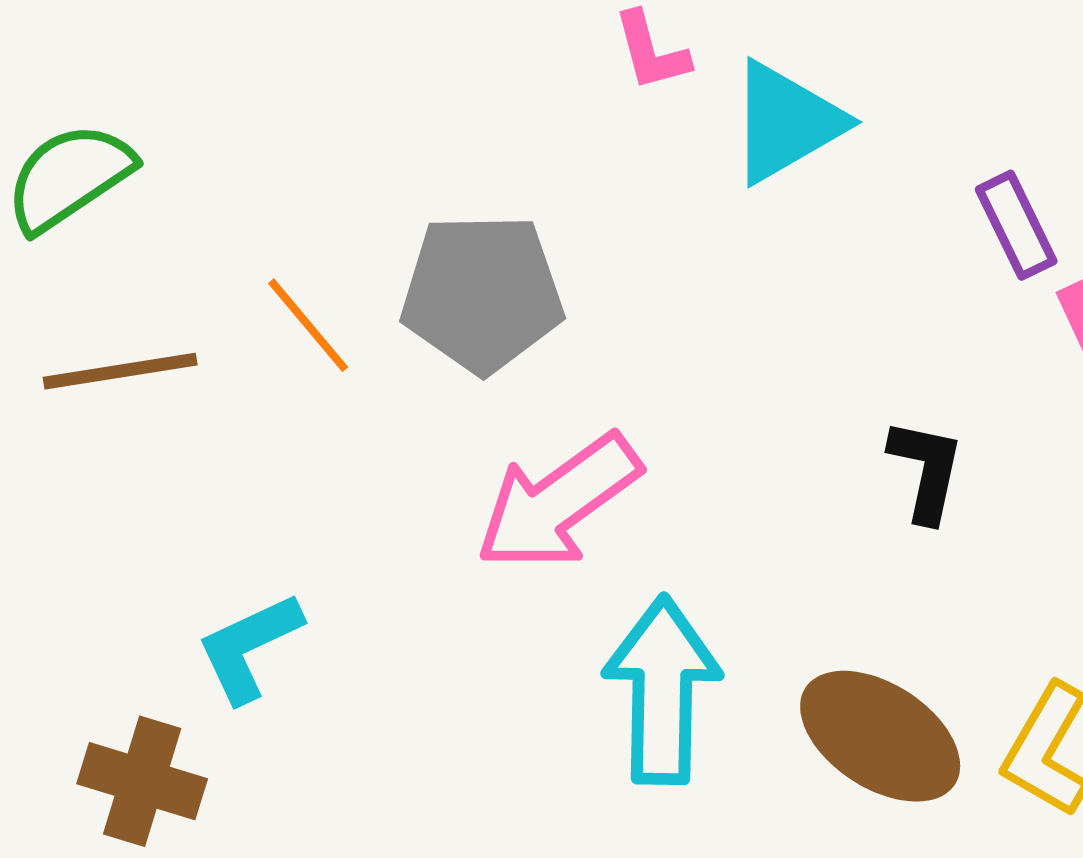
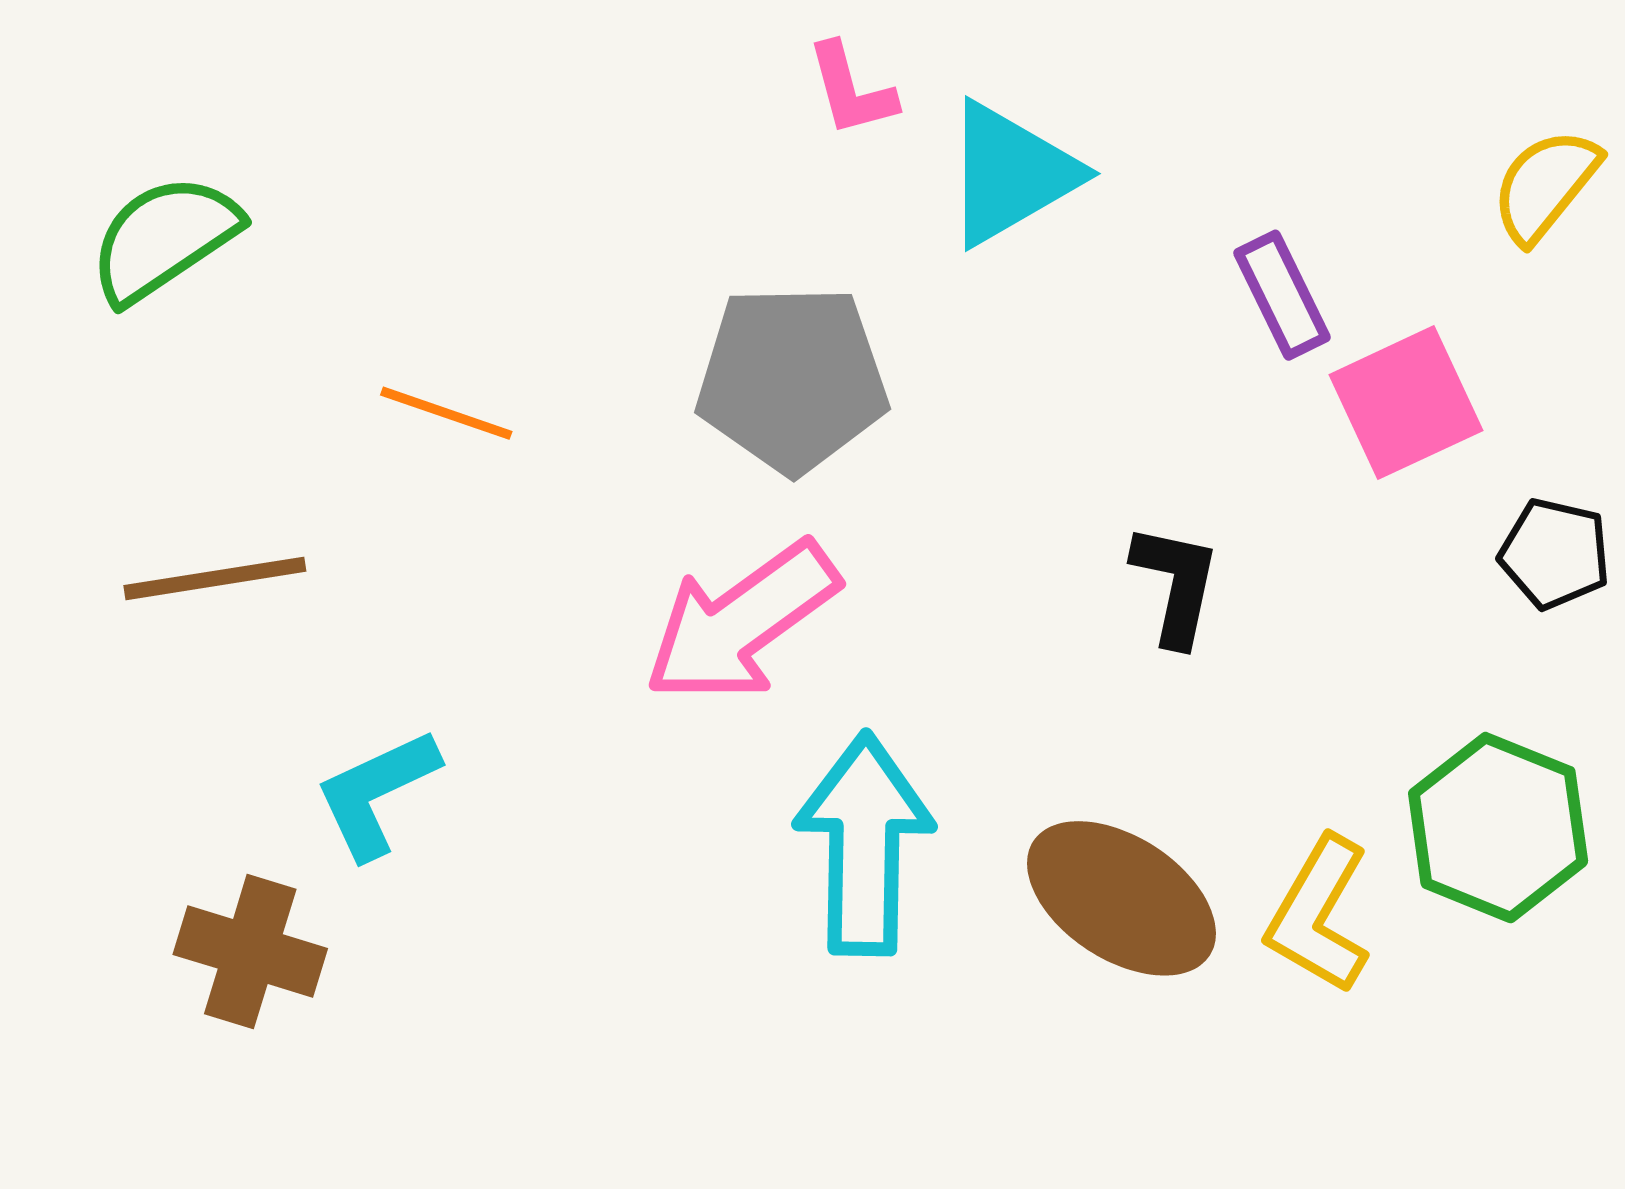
gray pentagon: (482, 293) -> (792, 379), moved
orange line: (308, 325) -> (446, 413), turned -31
brown line: (120, 371) -> (215, 578), moved

